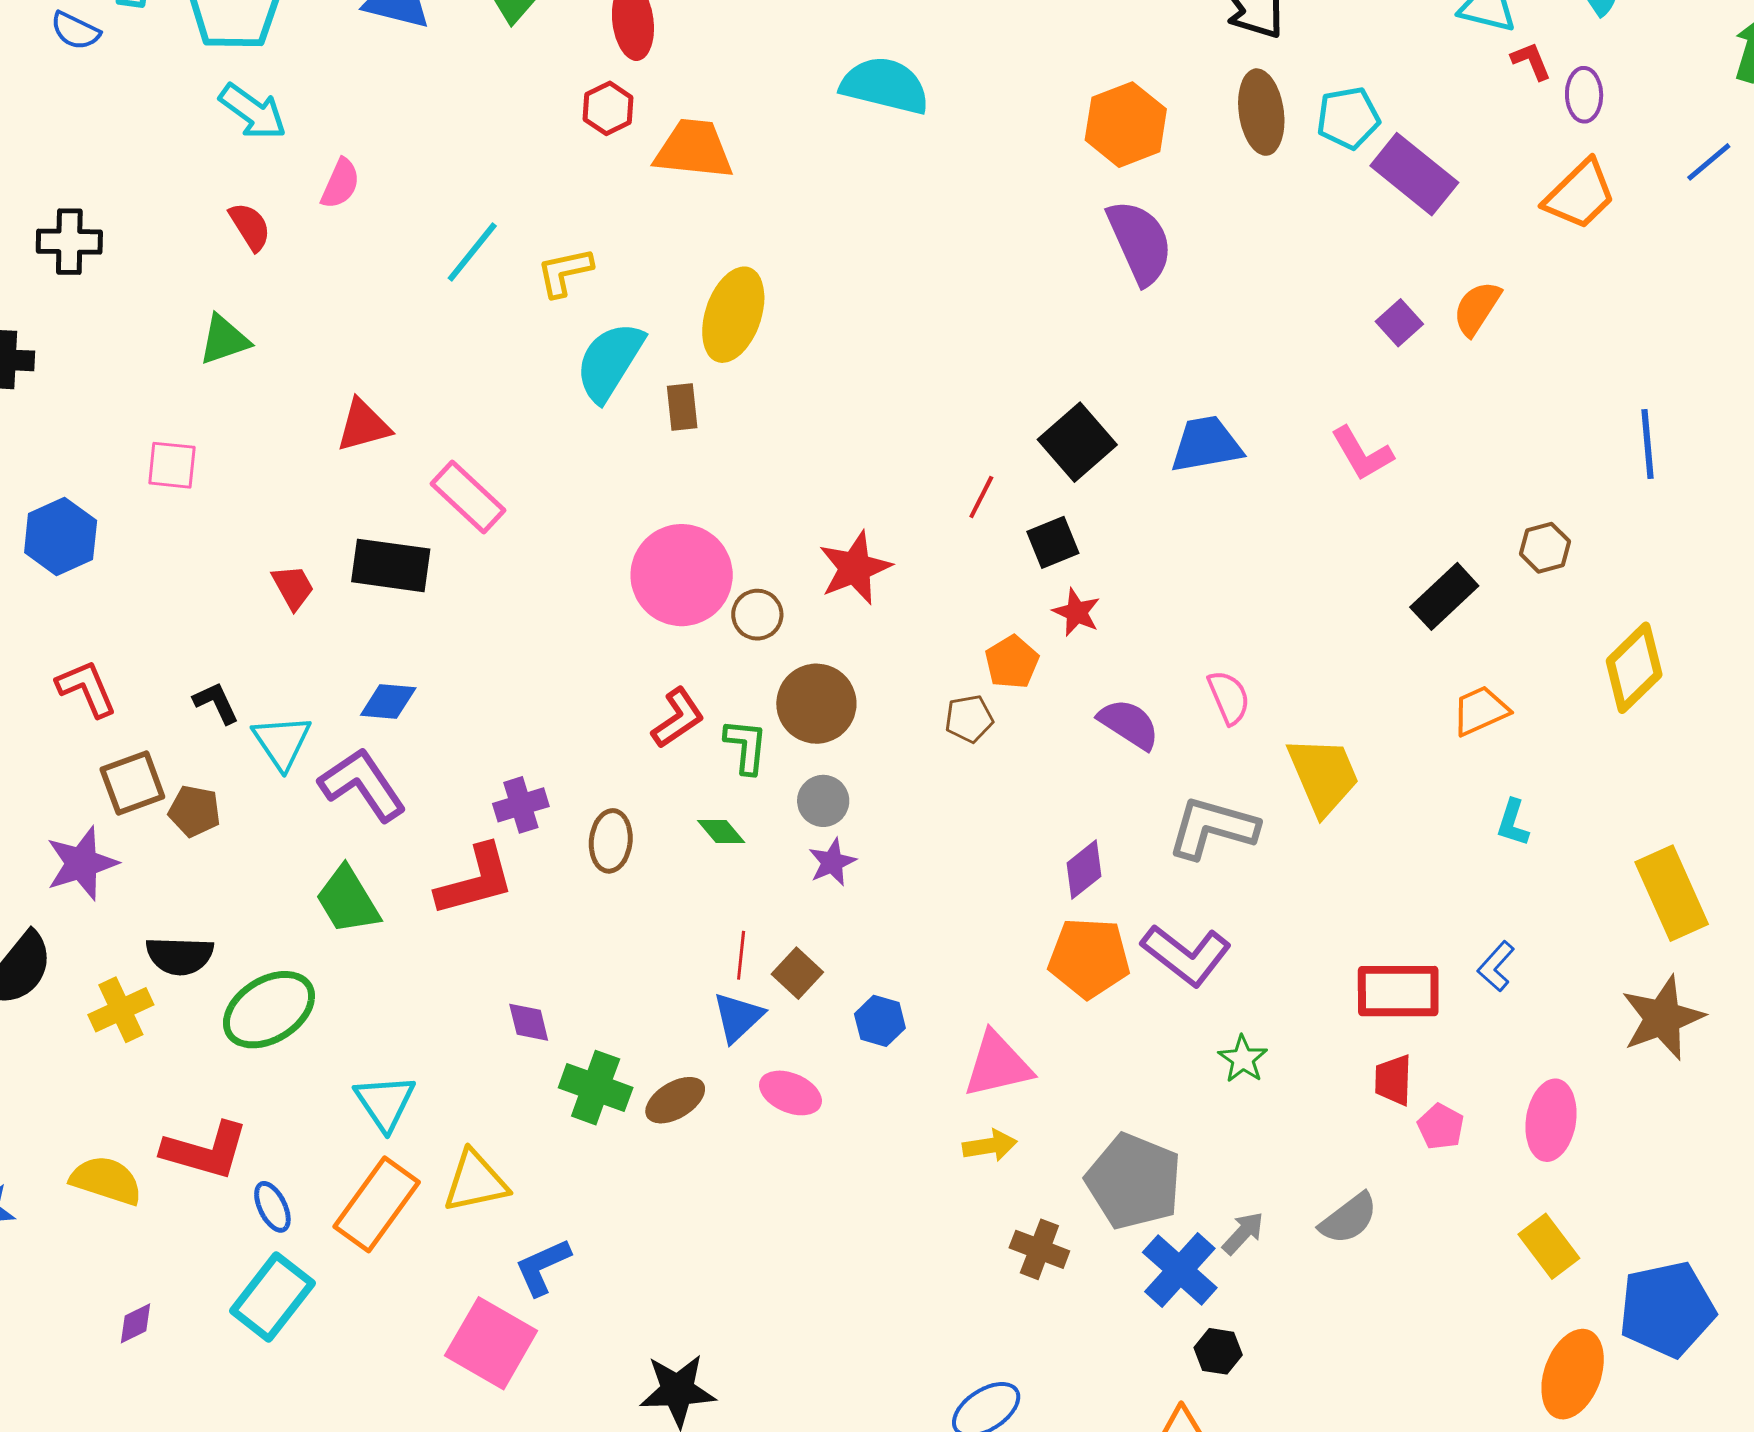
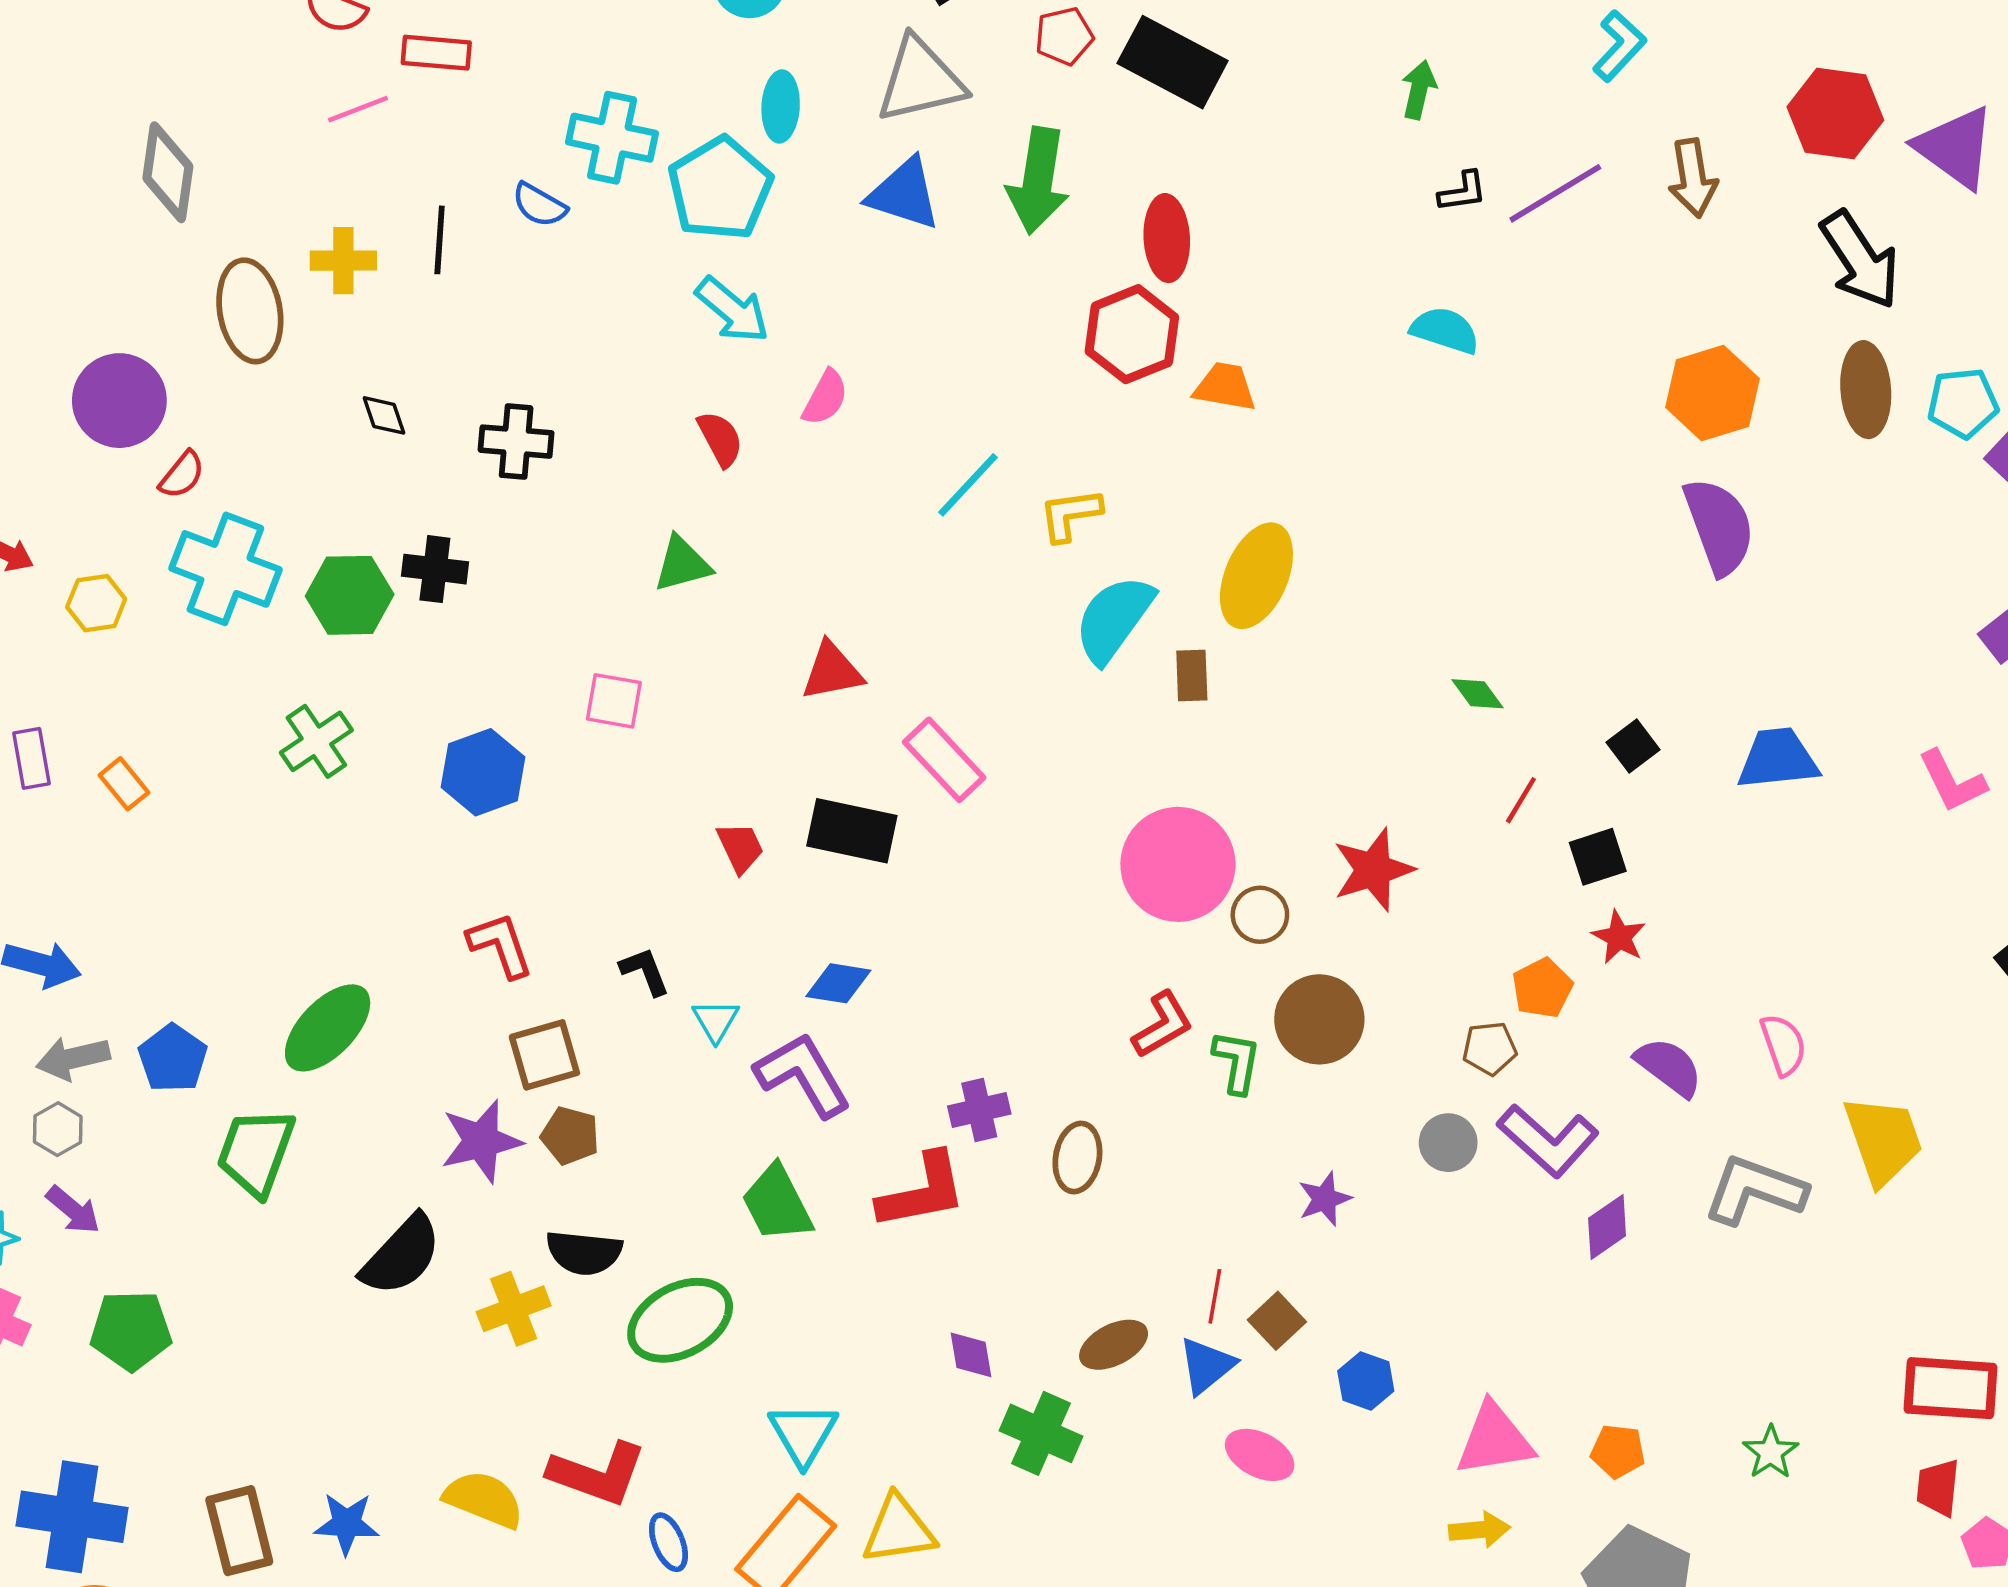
cyan semicircle: (885, 86) -> (1445, 330), size x0.7
red hexagon: (608, 108) -> (1132, 334), size x1.6
orange trapezoid: (694, 149) -> (1225, 387), size x0.7
black square: (1077, 442) -> (1633, 746), size x0.6
cyan triangle: (282, 742) -> (716, 1020), size x0.7
gray circle: (823, 801) -> (1448, 1143), moved
brown pentagon: (195, 811) -> (570, 1136), moved
green diamond: (721, 832) -> (1478, 694), moved
purple L-shape: (1186, 955) -> (1548, 1140), moved
orange pentagon: (1089, 958) -> (1618, 1451), moved, size x0.6
brown ellipse: (675, 1100) -> (1114, 1345), moved

